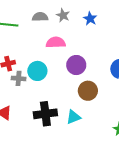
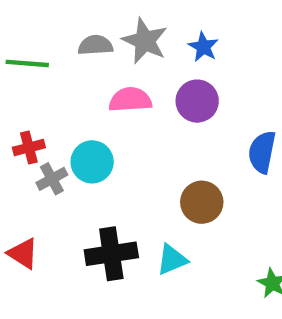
gray star: (63, 15) -> (145, 41), size x1.5
purple circle: (76, 65) -> (197, 101), moved
gray cross: (19, 78) -> (52, 179), turned -32

